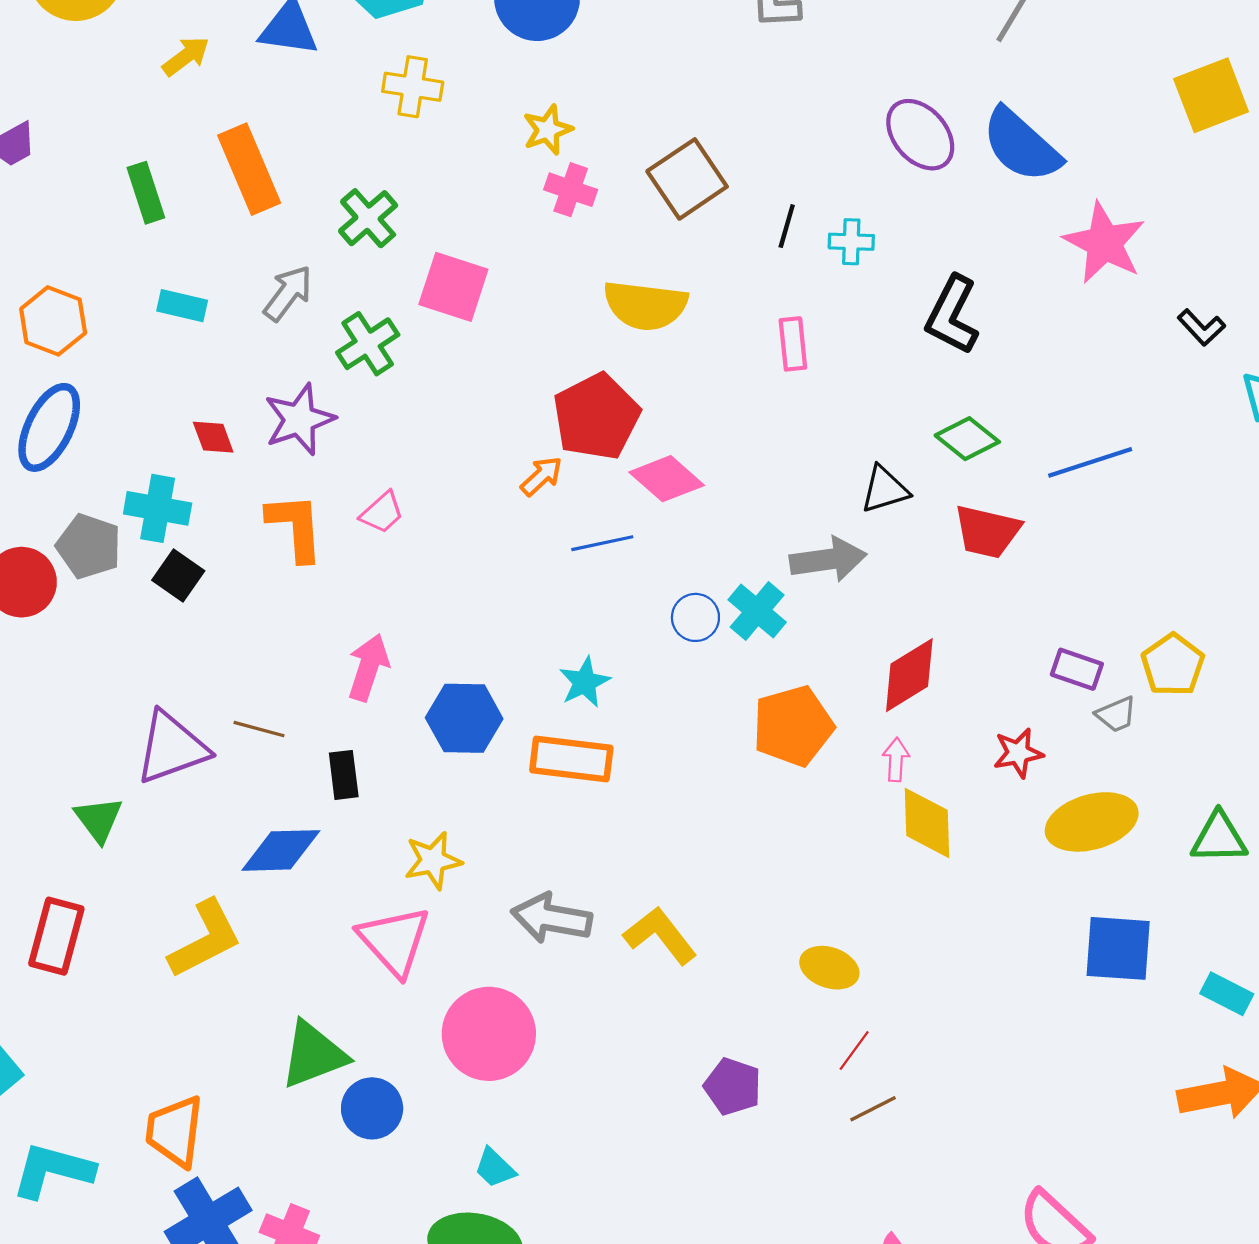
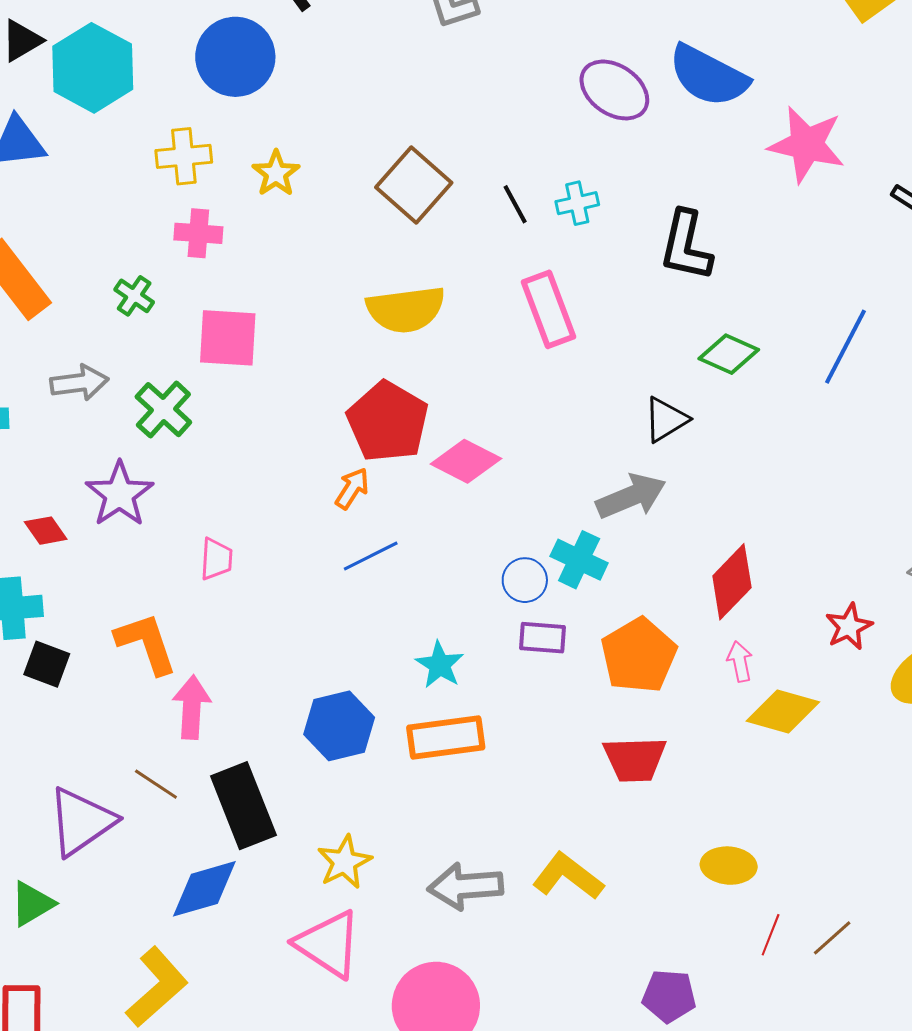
yellow cross: (413, 87) -> (184, 156), moved
pink cross: (571, 190) -> (198, 233), moved
green cross: (368, 218) -> (134, 296), size x0.7
black line: (787, 226) -> (515, 204), turned -30
gray arrow: (288, 293) -> (79, 383), turned 60
pink rectangle: (793, 344) -> (548, 309), size x1.5
blue line: (1090, 462) -> (846, 347), turned -30
pink trapezoid: (382, 513) -> (216, 559), turned -30
orange L-shape: (295, 527) -> (146, 643), moved
red trapezoid: (987, 532) -> (635, 759), moved
blue line: (602, 543) -> (371, 556), moved
pink arrow: (368, 667) -> (192, 707), moved
purple rectangle: (1077, 669) -> (542, 638), moved
brown line: (259, 729) -> (156, 784), turned 33
black rectangle: (344, 775) -> (243, 806), size x1.8
green triangle: (99, 819) -> (32, 904), turned 51
yellow diamond: (927, 823) -> (783, 712), turned -58
brown line: (873, 1109) -> (832, 938), moved

